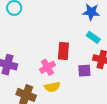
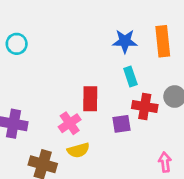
cyan rectangle: (93, 37) -> (130, 76), turned 40

